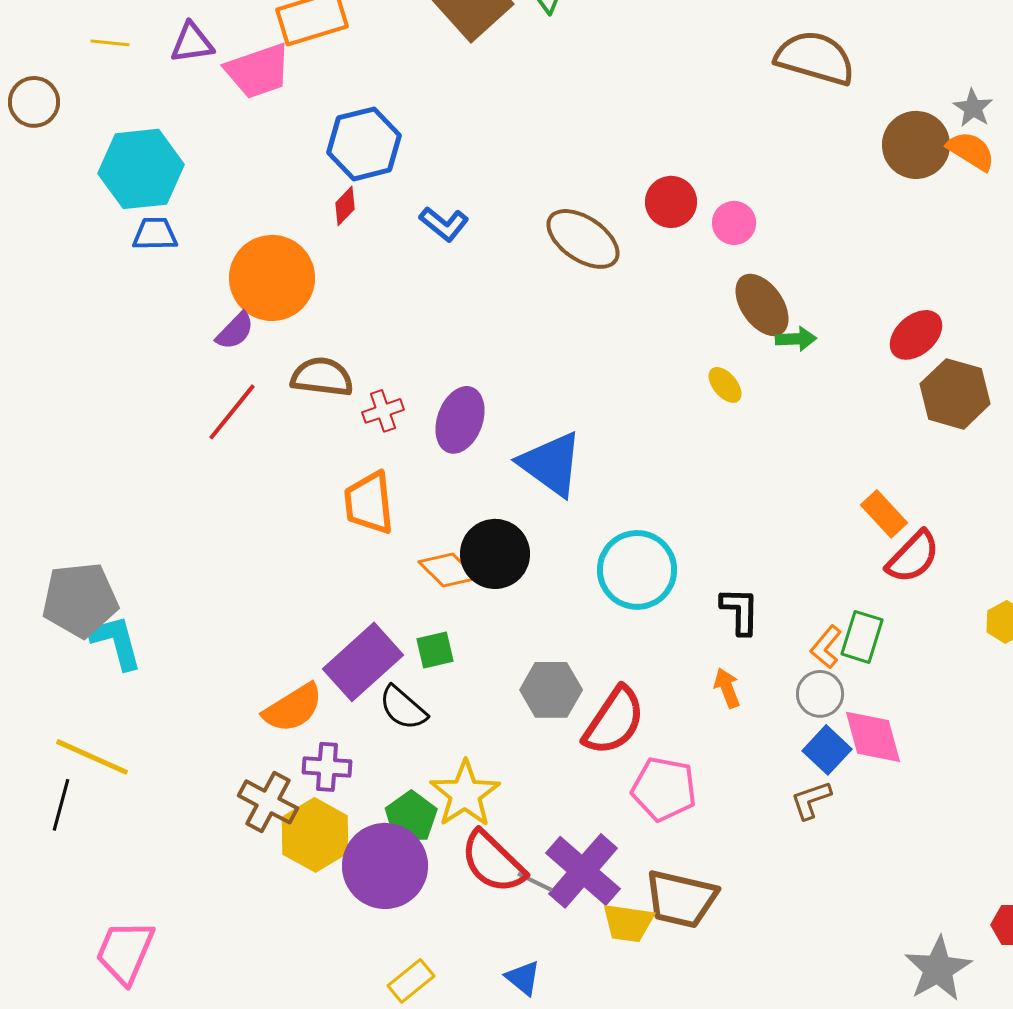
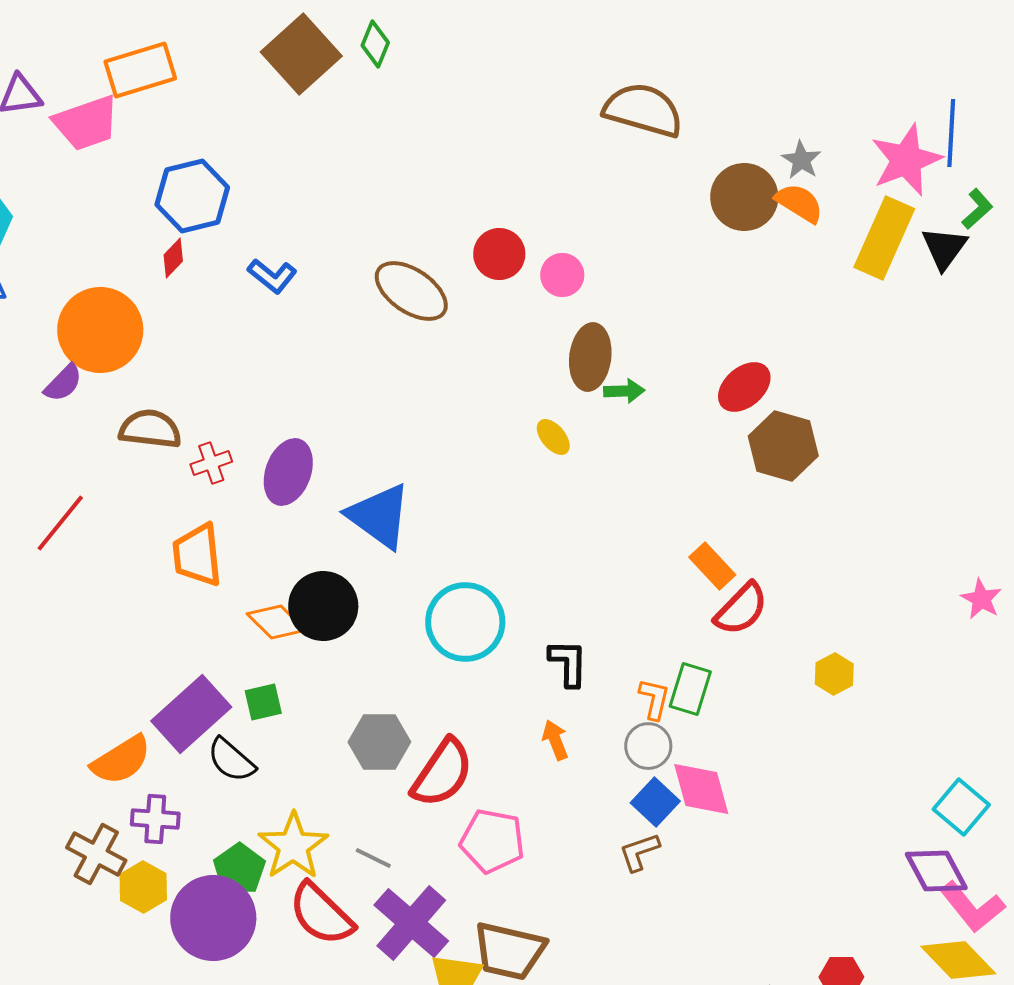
brown ellipse: (762, 305) -> (590, 357), turned 42
red line: (232, 412) -> (60, 523), moved
orange L-shape: (826, 647) -> (654, 699), turned 153
yellow hexagon: (315, 835) -> (143, 887), size x0.7
gray line: (535, 882) -> (373, 858), moved

